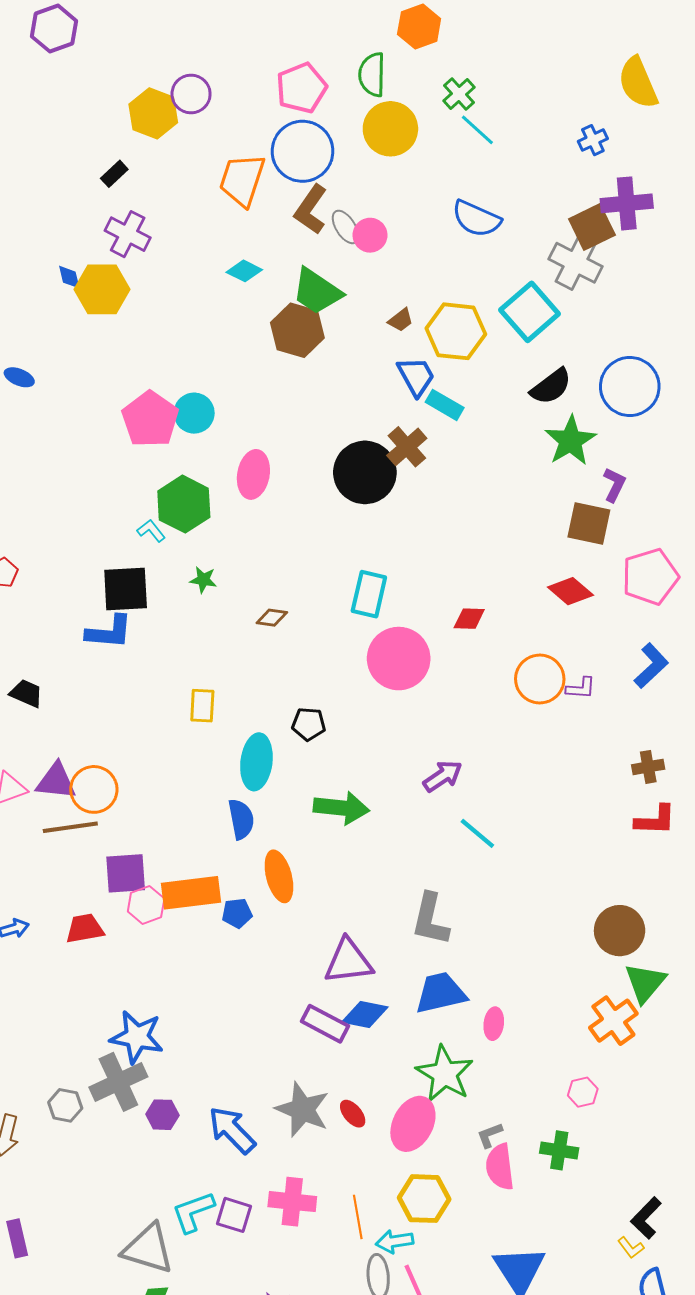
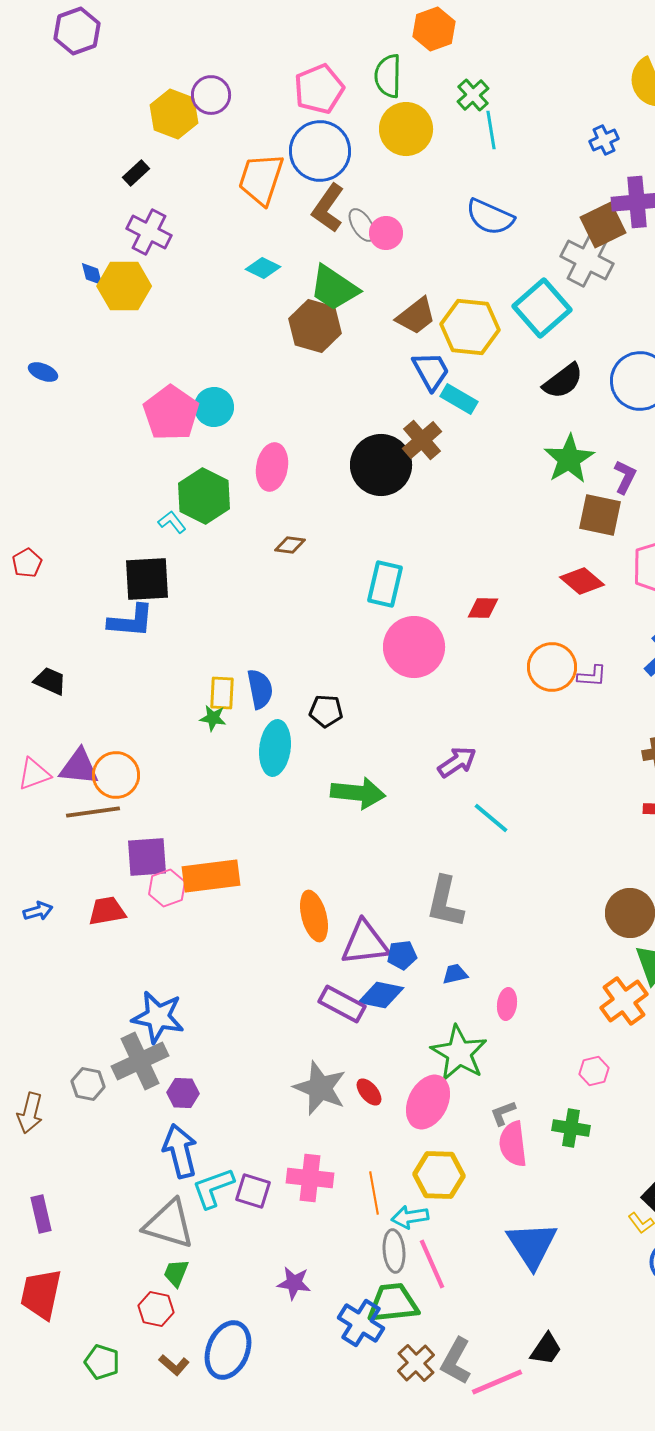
cyan line: (477, 130) -> (491, 130), turned 39
brown trapezoid: (401, 320) -> (416, 316), size x1.6
green star: (570, 441) -> (569, 459), moved
green star: (203, 580) -> (213, 718), moved
brown diamond: (272, 618) -> (290, 545), moved
blue semicircle: (241, 819) -> (260, 689), moved
orange ellipse: (279, 876) -> (314, 916), moved
blue pentagon: (237, 913) -> (402, 955), moved
blue trapezoid: (441, 993) -> (455, 974), size x0.5
blue arrow: (232, 1130) -> (180, 1151), moved, turned 30

